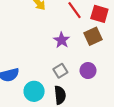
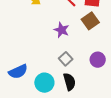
purple circle: (88, 71) -> (98, 60), moved

